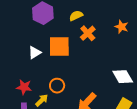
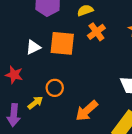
red star: (24, 87) -> (14, 75), moved

